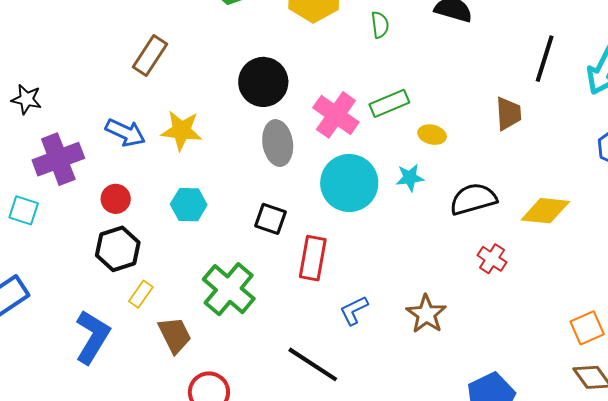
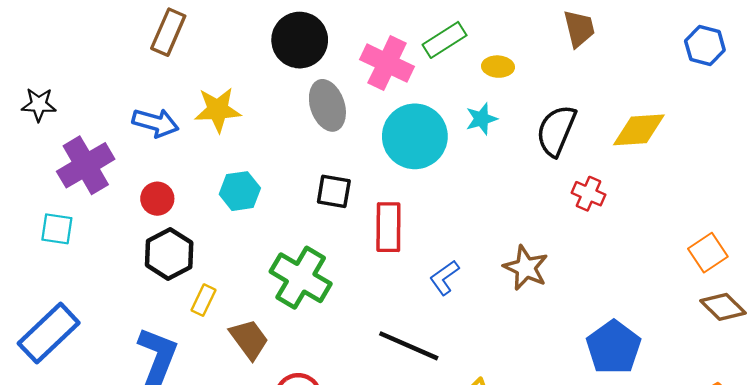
black semicircle: (473, 199) -> (556, 131), turned -42

